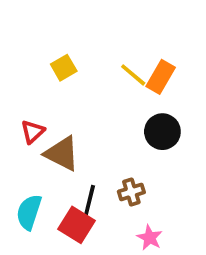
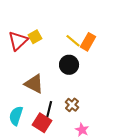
red triangle: (33, 132) -> (18, 41), moved, size x1.5
black circle: (162, 132) -> (69, 65), moved
brown cross: (131, 192) -> (72, 105), turned -32

